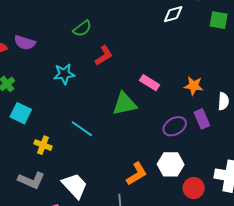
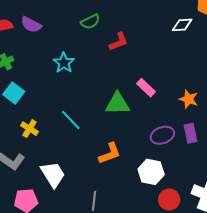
red L-shape: (104, 55) -> (119, 42), moved
cyan star: (64, 74) -> (64, 63), turned 30
orange L-shape: (137, 174) -> (110, 153), moved

